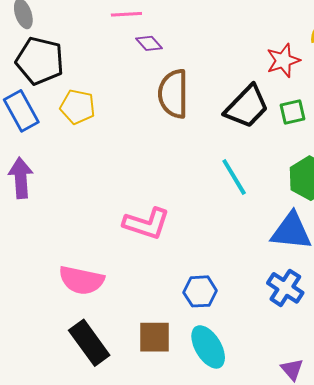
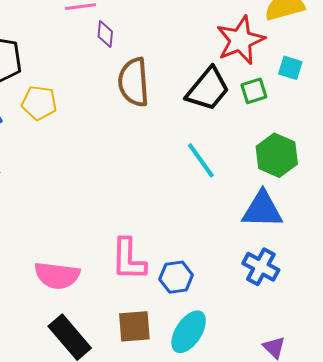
purple diamond: (149, 43) -> (105, 34), turned 52
red star: (283, 60) -> (240, 40), size x1.4
pink L-shape: (147, 224) -> (129, 259), moved, turned 78
cyan ellipse: (208, 347) -> (189, 332), turned 69

